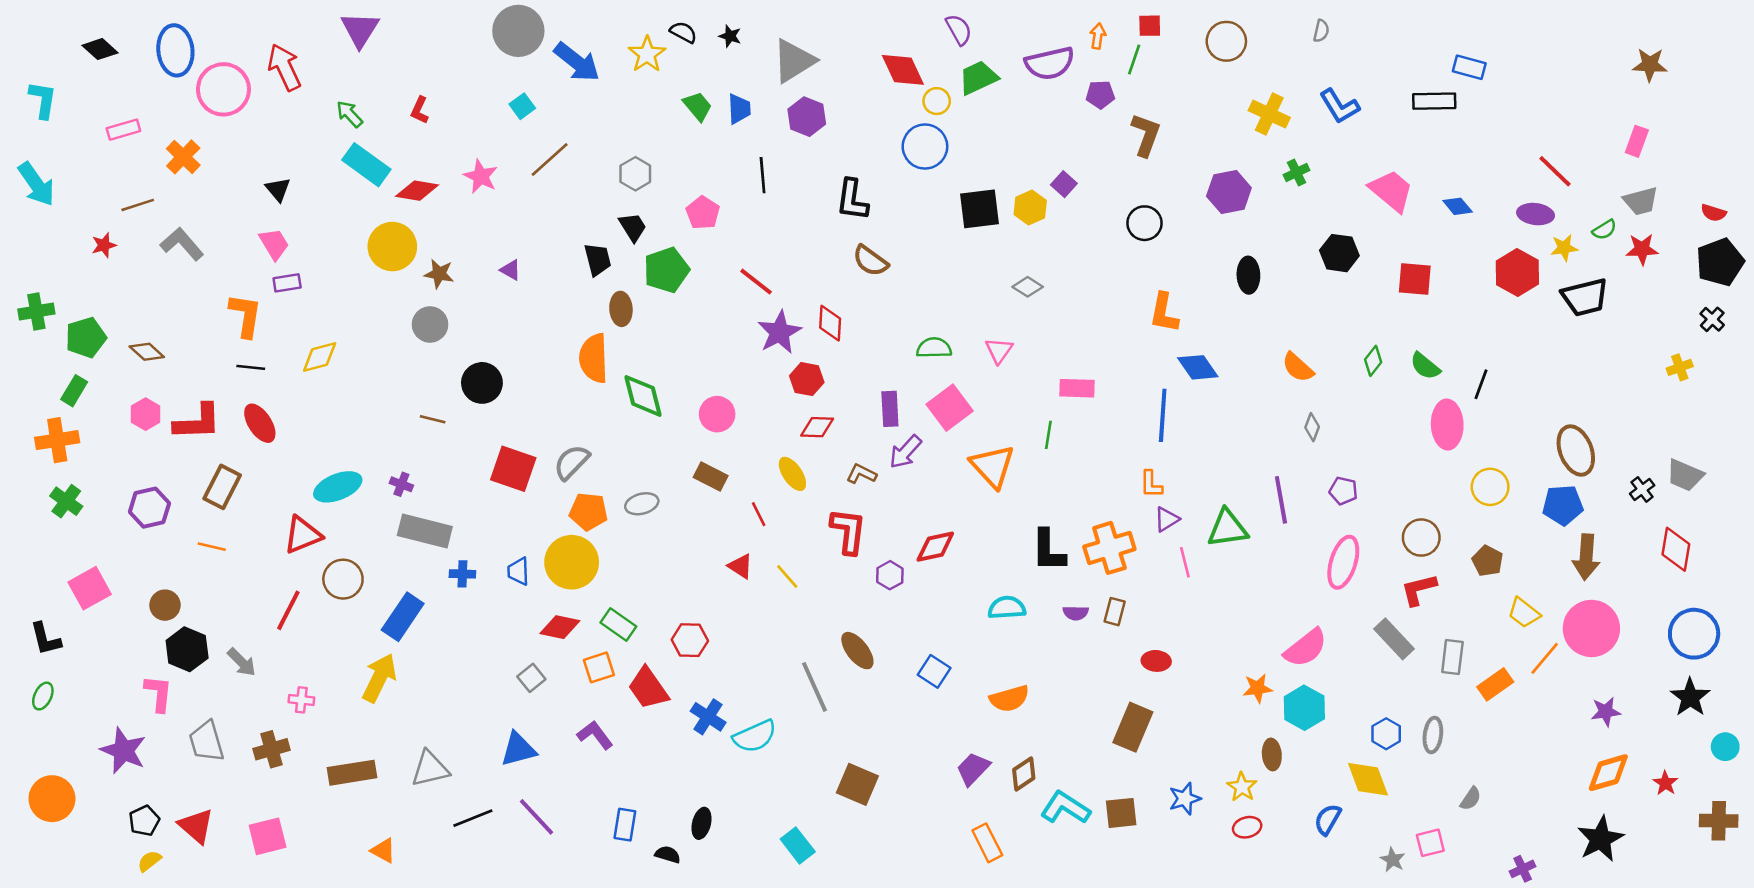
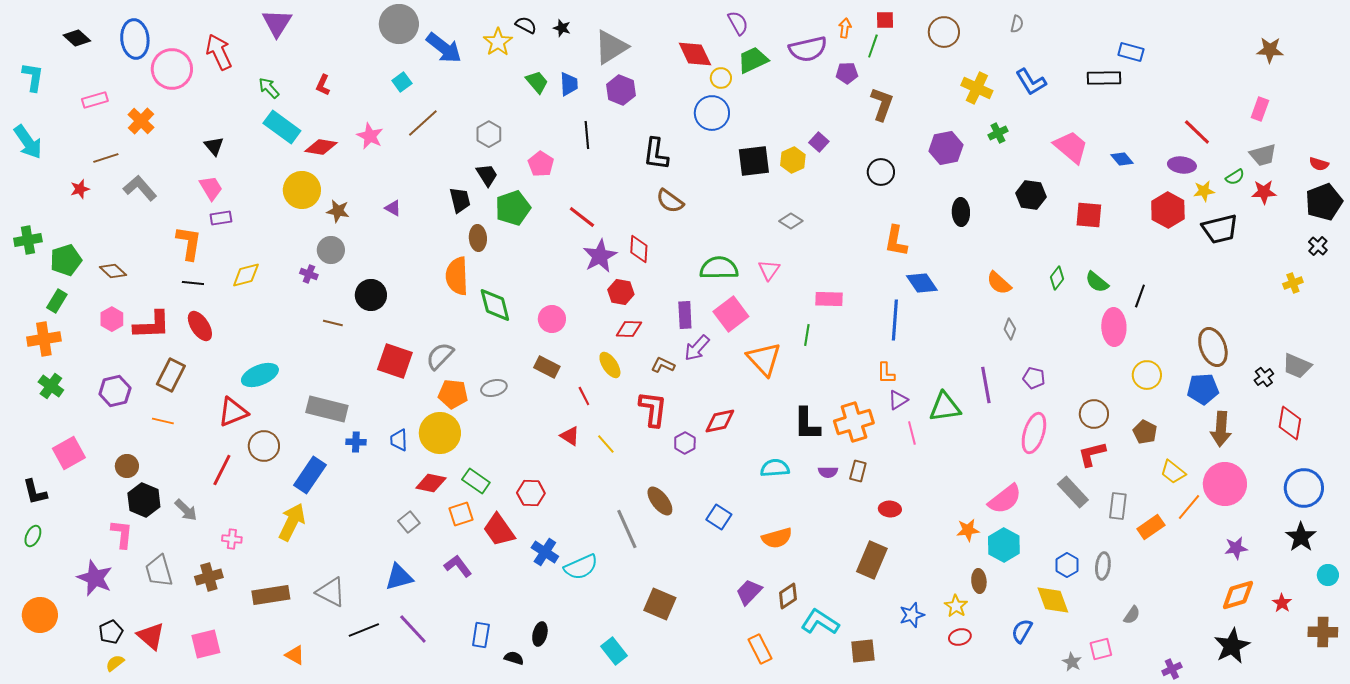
green semicircle: (934, 348) -> (719, 268), size x1.4
purple cross: (401, 484) -> (309, 274), moved
gray triangle: (430, 769) -> (331, 592), turned 40
brown square: (1121, 813) -> (863, 651), moved

